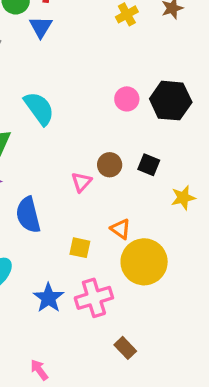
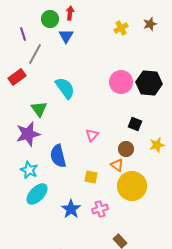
pink circle: (127, 99) -> (121, 82), size x1.5
brown circle: (110, 165) -> (126, 149), moved
pink cross: (94, 298) -> (100, 209), size x0.7

